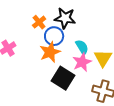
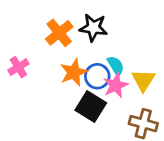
orange cross: (39, 22) -> (59, 33), size x1.5
blue circle: (54, 36) -> (97, 76), moved

